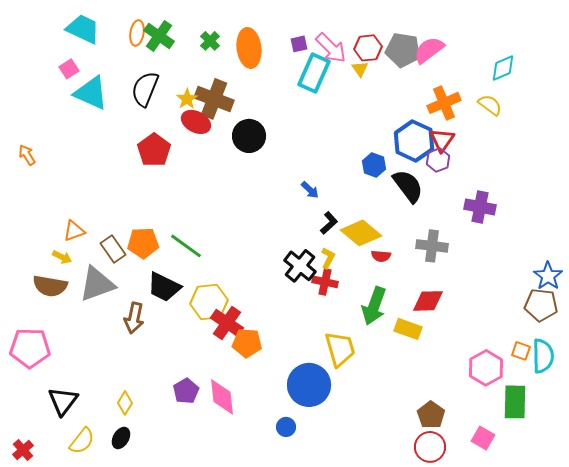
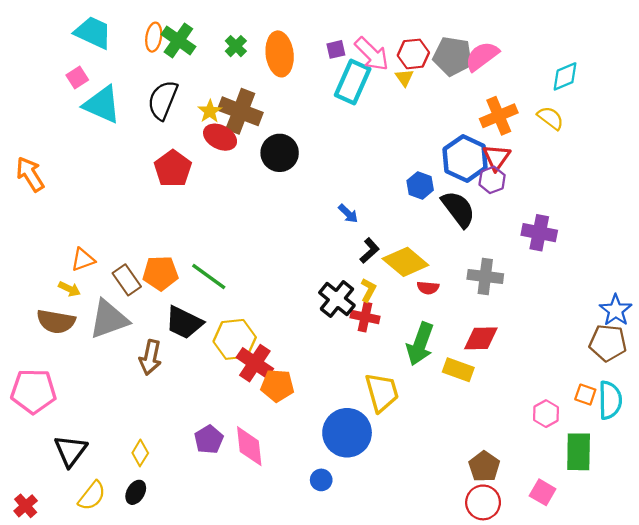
orange arrow: (27, 155) -> (30, 174), size x1.5
pink hexagon: (486, 368) -> (546, 414), size x0.7

